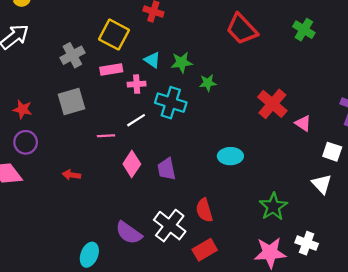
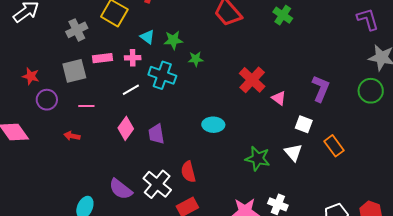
pink rectangle: (111, 69) -> (102, 58), moved
pink line: (106, 136) -> (86, 106), moved
purple circle: (26, 142) -> (47, 100), moved
green star: (273, 207) -> (258, 159), moved, turned -30

